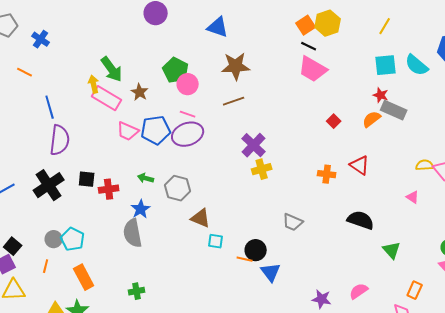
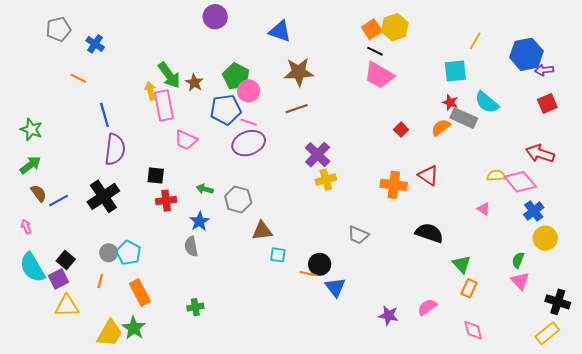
yellow line: (385, 26) -> (475, 41), moved
cyan semicircle: (417, 65) -> (487, 102), moved
brown star: (140, 92) -> (194, 83), moved
pink rectangle: (107, 98) -> (164, 105), turned 48
blue pentagon: (156, 130) -> (226, 110), moved
orange cross: (327, 174) -> (394, 185), size x1.4
black square: (87, 179) -> (156, 175), moved
brown triangle: (201, 218) -> (262, 231), turned -30
gray semicircle: (133, 233) -> (191, 247), size x0.7
orange rectangle: (415, 290) -> (469, 288), moved

